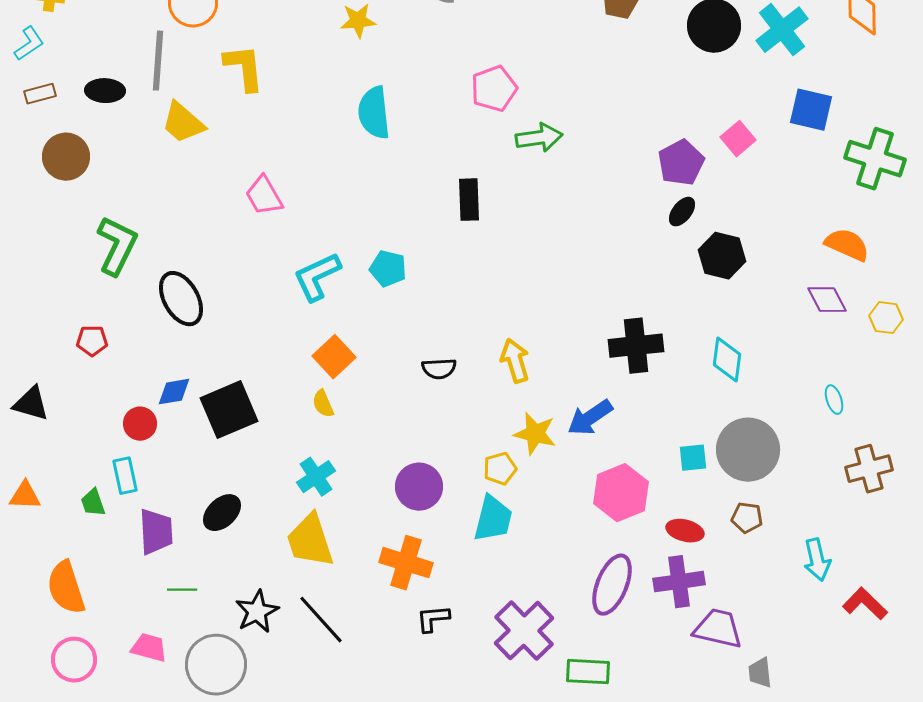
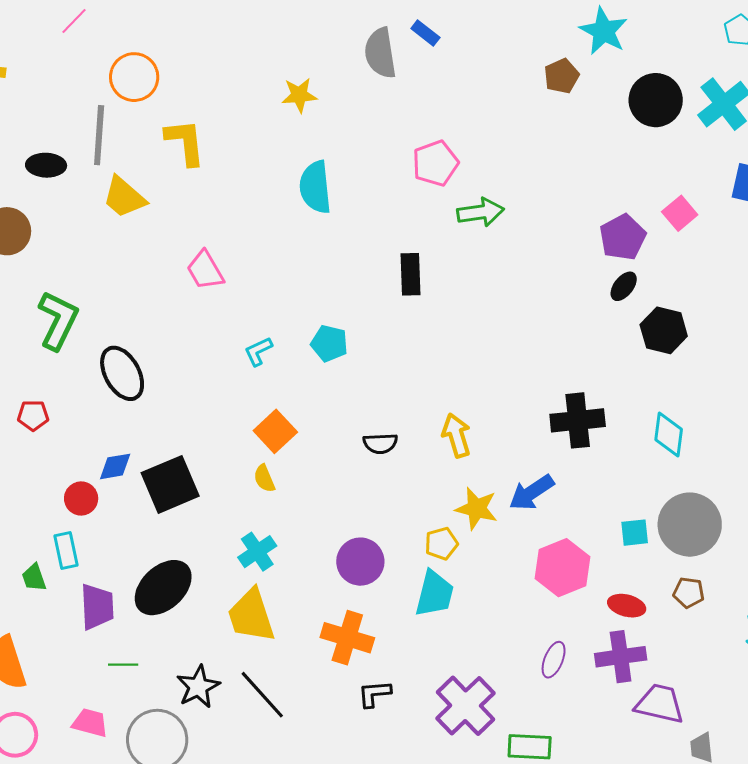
cyan L-shape: (317, 277) -> (258, 351), size x0.6
black ellipse: (222, 513) -> (163, 588), size x1.5
purple ellipse: (612, 585) -> (554, 660), size x0.6

